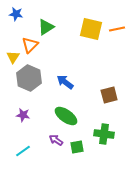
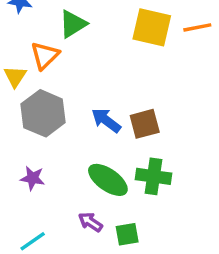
brown square: (109, 95) -> (145, 124), moved
green cross: (104, 134) -> (153, 176), moved

